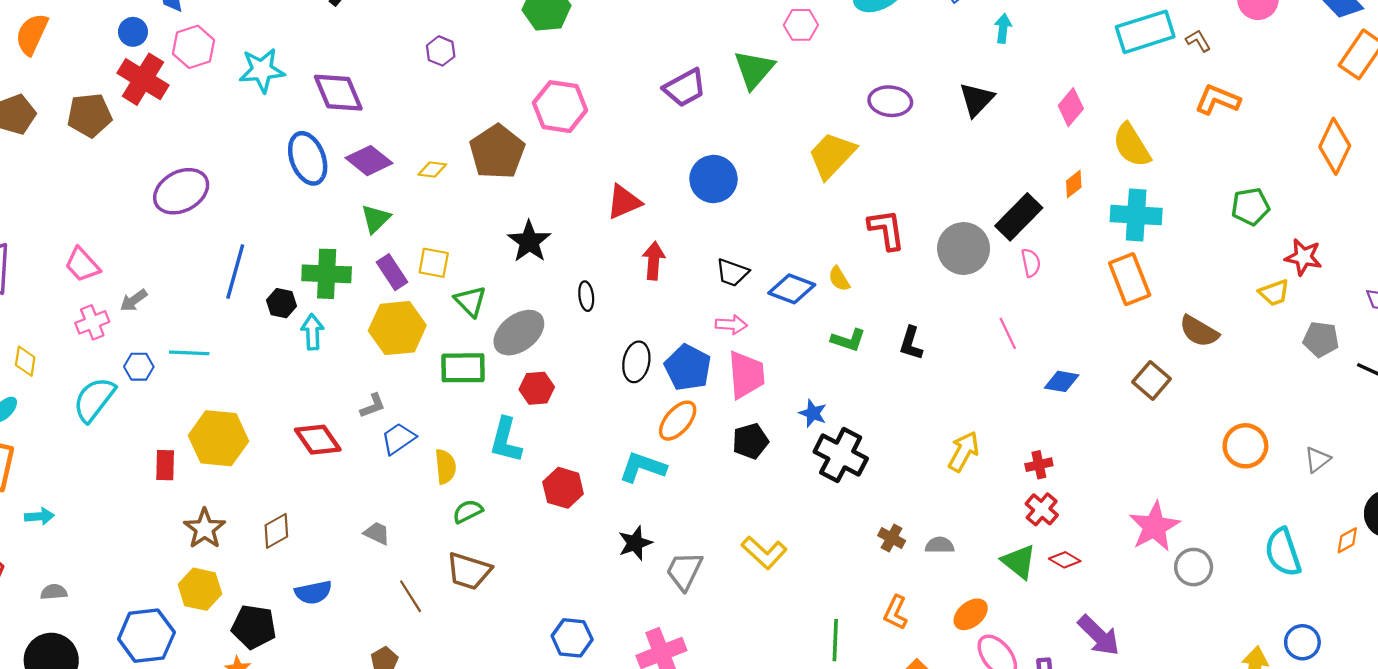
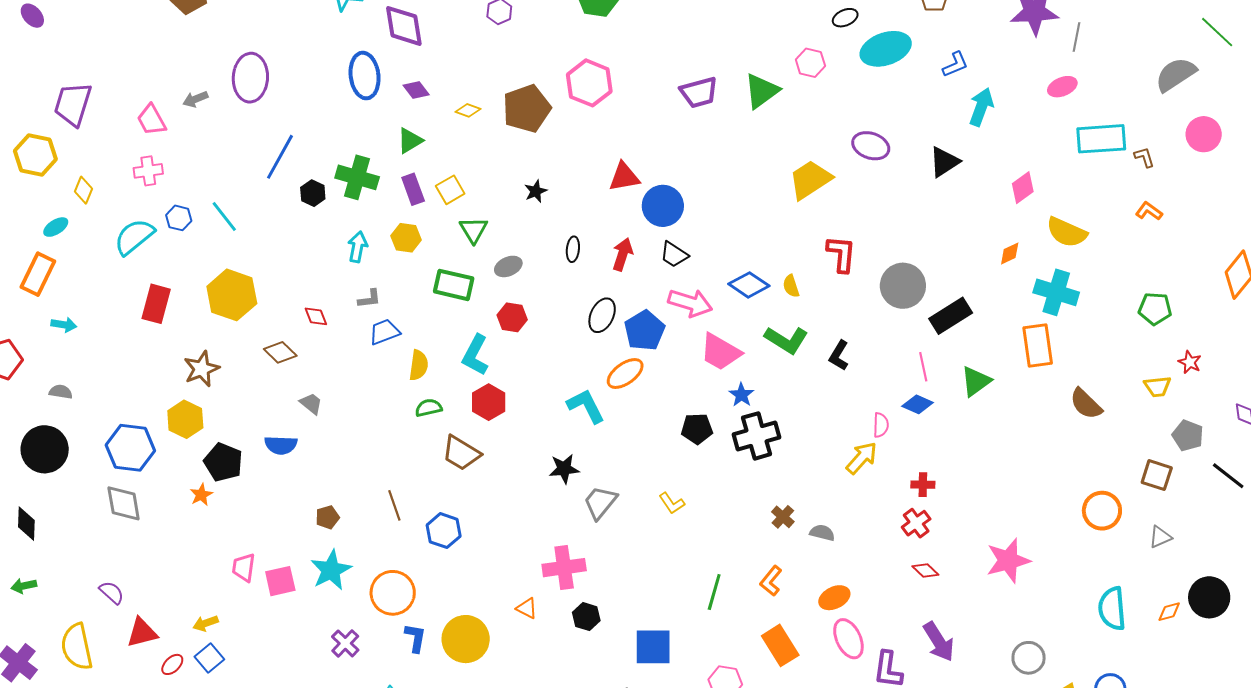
cyan arrow: (1003, 28) -> (981, 107), size x1.5
orange L-shape: (1218, 100) -> (1149, 211), size x0.7
yellow semicircle: (1132, 145) -> (1067, 232), turned -48
purple diamond: (369, 161) -> (416, 90), size x0.7
blue circle: (714, 179) -> (663, 206), moved
purple ellipse: (181, 191) -> (250, 78), turned -72
black rectangle: (1019, 217) -> (951, 316), moved
black star: (529, 241) -> (536, 191), size x0.6
red star: (1303, 257) -> (1190, 362), size x0.7
red arrow: (654, 261) -> (623, 254), moved
yellow square: (434, 263) -> (450, 190), turned 36
pink semicircle: (1031, 263) -> (881, 425), moved
black trapezoid: (732, 273) -> (674, 255), moved
gray arrow: (134, 300) -> (195, 99), moved
pink arrow: (731, 325) -> (690, 303), size x1.6
yellow hexagon: (397, 328) -> (406, 238), size x0.6
cyan arrow: (312, 332) -> (358, 247), moved
gray ellipse: (519, 333) -> (508, 266), size x0.6
green L-shape: (848, 340) -> (786, 340), size x1.4
cyan line: (189, 353) -> (224, 216), turned 36
pink trapezoid: (746, 375) -> (720, 352), moved, turned 111
brown square: (1152, 380) -> (1157, 475), moved, turned -36
blue diamond: (1062, 381) -> (918, 404), moved
red diamond: (318, 440) -> (316, 316), size x0.6
black pentagon: (750, 441) -> (697, 429), moved
black cross: (841, 455) -> (757, 436), turned 33
red rectangle: (165, 465) -> (156, 304), moved, size x1.4
cyan L-shape: (643, 467) -> (586, 406), turned 30
red hexagon: (563, 488) -> (489, 402), moved
brown diamond: (276, 531) -> (280, 352), moved, turned 60
gray trapezoid: (377, 533) -> (311, 403), moved
yellow L-shape: (764, 553) -> (672, 503), size x0.7
green triangle: (1019, 562) -> (976, 381), moved, turned 32
gray circle: (1194, 567) -> (1029, 658), moved
brown trapezoid: (469, 571) -> (461, 453), moved
brown line: (411, 596) -> (394, 505), moved
blue hexagon: (572, 638) -> (444, 531), moved

